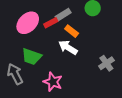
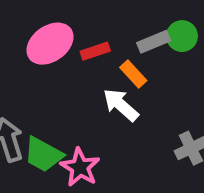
gray rectangle: (63, 15) -> (154, 42), moved
green trapezoid: (32, 57) -> (43, 154), moved

